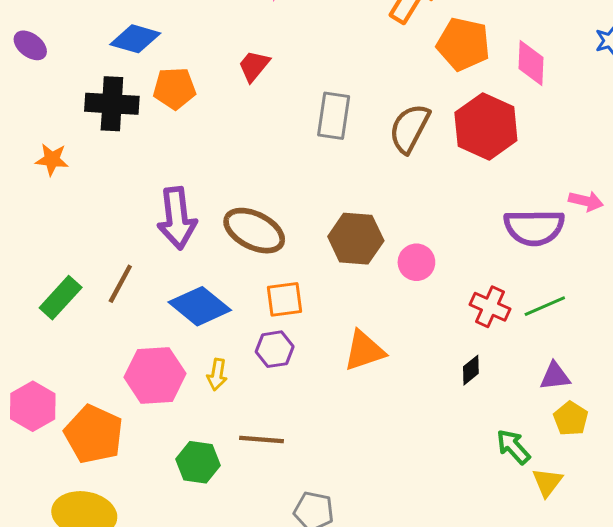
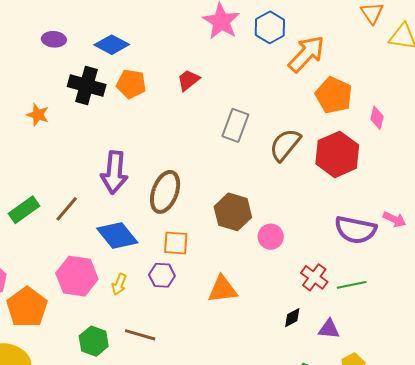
purple ellipse: (30, 45) -> (54, 39), moved, turned -45
pink diamond: (531, 63) -> (377, 118), size x0.7
brown ellipse: (254, 231) -> (165, 192), turned 72
purple triangle: (555, 376) -> (329, 329), moved

